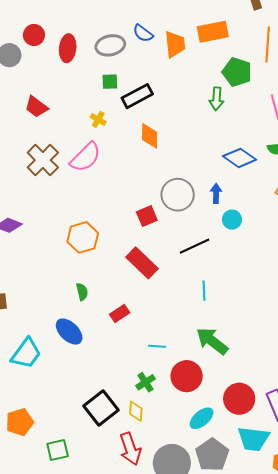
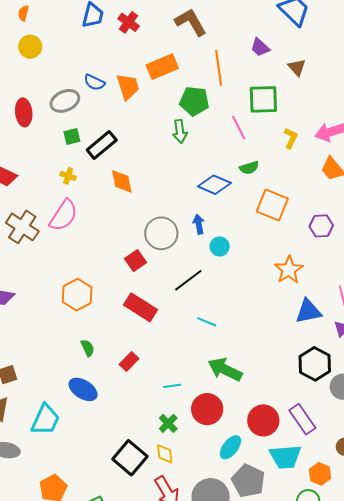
cyan line: (204, 291) -> (207, 322), turned -54

